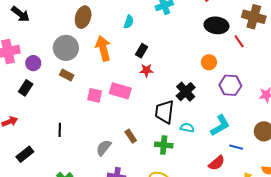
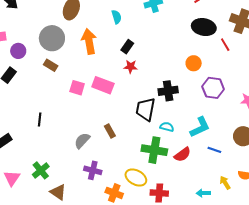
cyan semicircle: (129, 22) -> (117, 17), turned -40
black cross: (186, 92) -> (168, 91), turned 30
green cross: (164, 145) -> (154, 150), moved, size x1.4
red semicircle: (217, 163) -> (182, 155), moved

